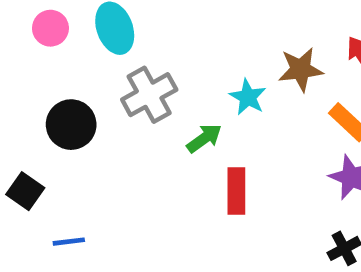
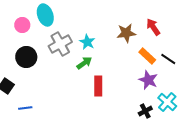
pink circle: (50, 28) -> (22, 25), moved
cyan star: (248, 97) -> (87, 42), moved

